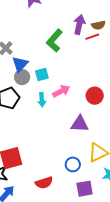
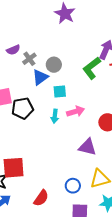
green L-shape: (54, 41) -> (92, 68), moved
gray circle: (22, 77) -> (54, 65), moved
red semicircle: (44, 183) -> (41, 198), turned -48

